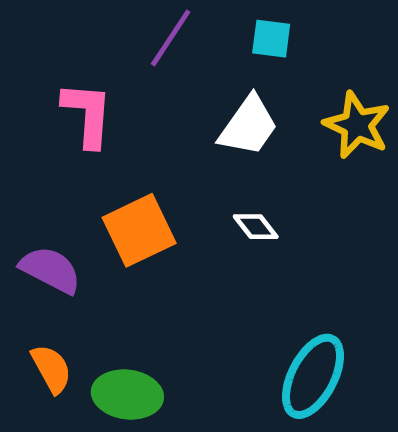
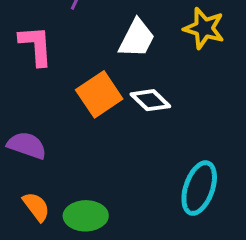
white diamond: (256, 227) -> (150, 100), size x1.4
orange square: (139, 230) -> (99, 94), moved

